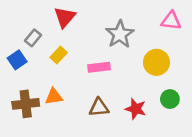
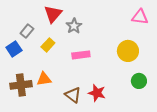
gray star: (120, 34) -> (74, 26), moved, size x0.7
brown triangle: (99, 108) -> (73, 95), moved, turned 42
red star: (136, 109) -> (97, 93), moved

